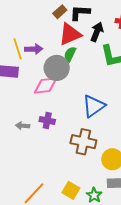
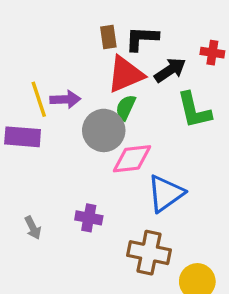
brown rectangle: (60, 12) -> (108, 37), turned -56
black arrow: (97, 32) -> (170, 70), turned 36
pink diamond: (46, 86) -> (132, 159), moved
gray arrow: (23, 126) -> (33, 228), moved, turned -120

